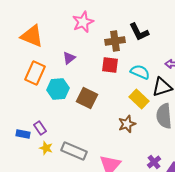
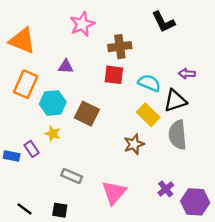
black L-shape: (139, 32) -> (163, 22), moved
purple triangle: (69, 58) -> (66, 67), turned 40
yellow star: (46, 148) -> (53, 134), moved
gray rectangle: (74, 151) -> (72, 176), size x0.7

